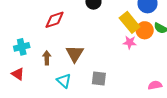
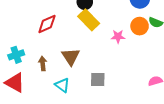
yellow rectangle: (130, 22) -> (89, 20), moved
pink star: (130, 42) -> (118, 36), moved
red triangle: (18, 74) -> (15, 83), size x1.5

